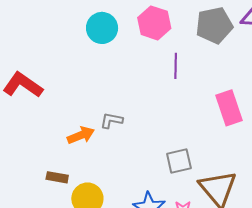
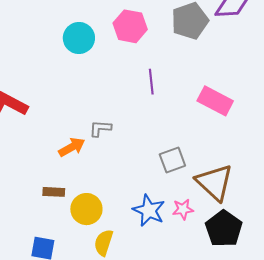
purple line: (176, 66) -> (151, 82), moved
pink rectangle: (229, 108) -> (215, 101), turned -36

